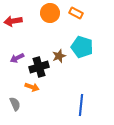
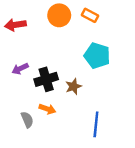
brown star: (59, 56) -> (73, 86), moved
orange arrow: (32, 87) -> (47, 109), moved
gray semicircle: (15, 104) -> (27, 120), moved

